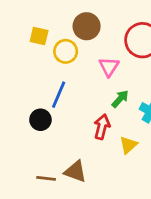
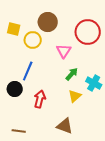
red arrow: (102, 127) -> (40, 99), moved
yellow triangle: (128, 145) -> (75, 96), moved
brown triangle: (75, 171) -> (65, 126), moved

